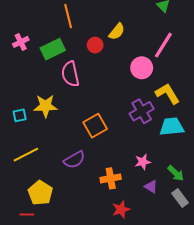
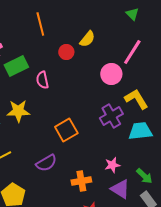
green rectangle: (53, 49) -> (16, 66), moved
pink semicircle: (70, 74) -> (42, 80), size x0.7
purple triangle: (151, 187) -> (120, 189), size x1.5

